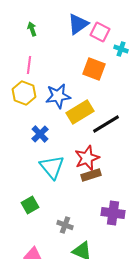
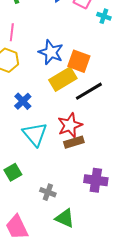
orange square: (94, 69) -> (79, 61), moved
blue star: (58, 96) -> (51, 52), moved, turned 30

